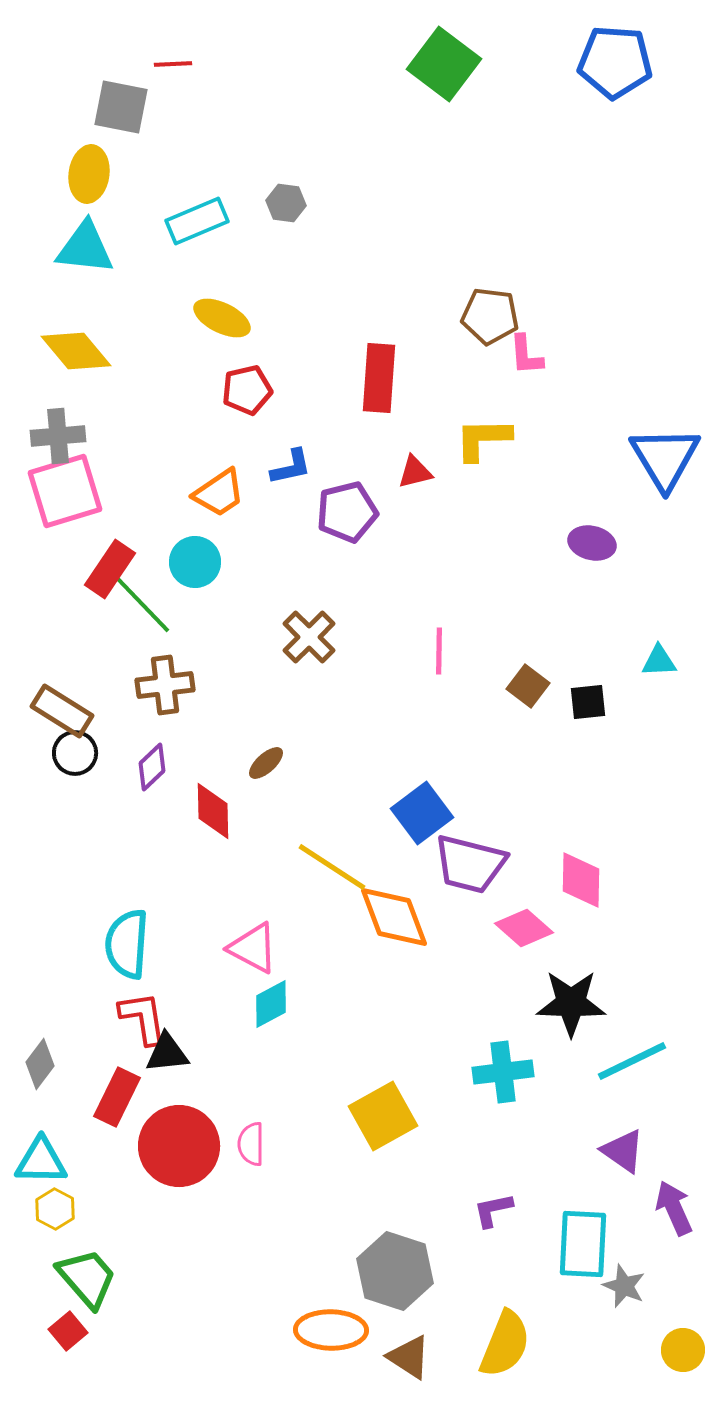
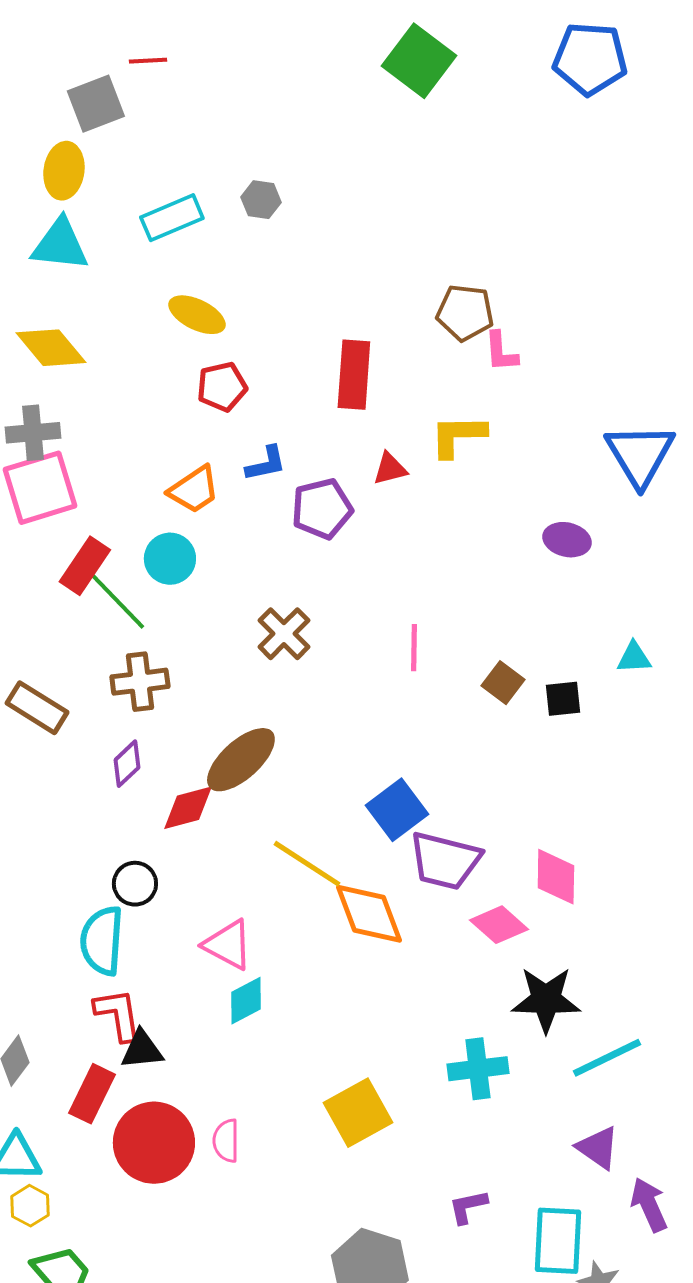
gray square: (121, 107) -> (96, 104), turned -32
black circle: (75, 753) -> (135, 884), moved
brown ellipse: (266, 763) -> (241, 760), size x2.0
red diamond: (213, 811) -> (188, 808), turned 76

